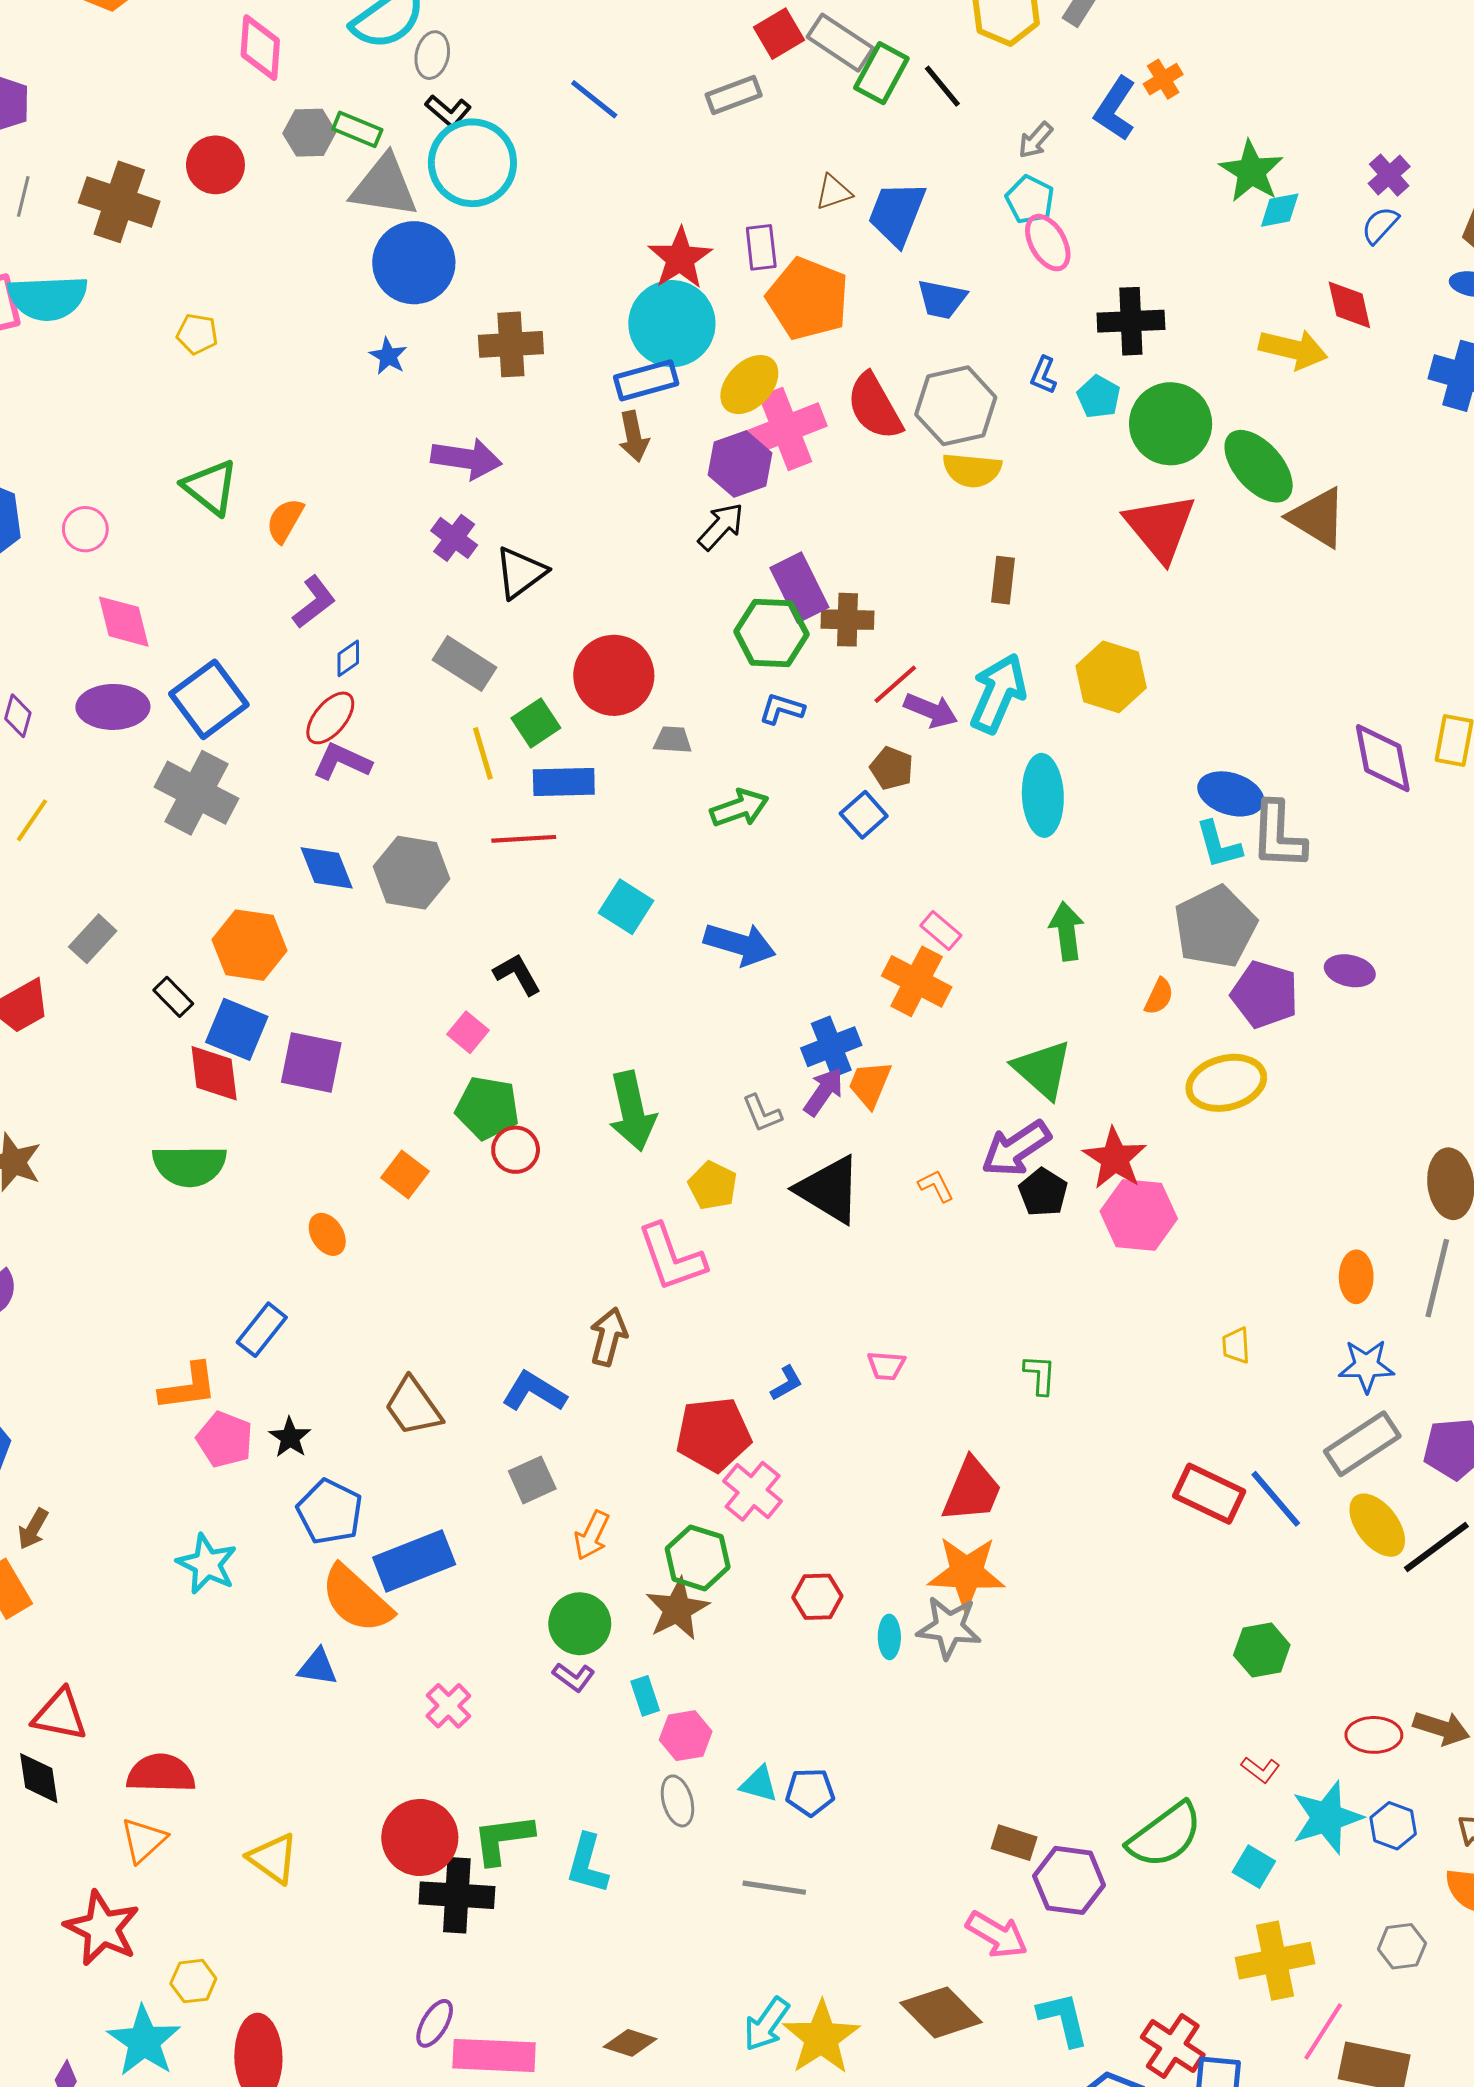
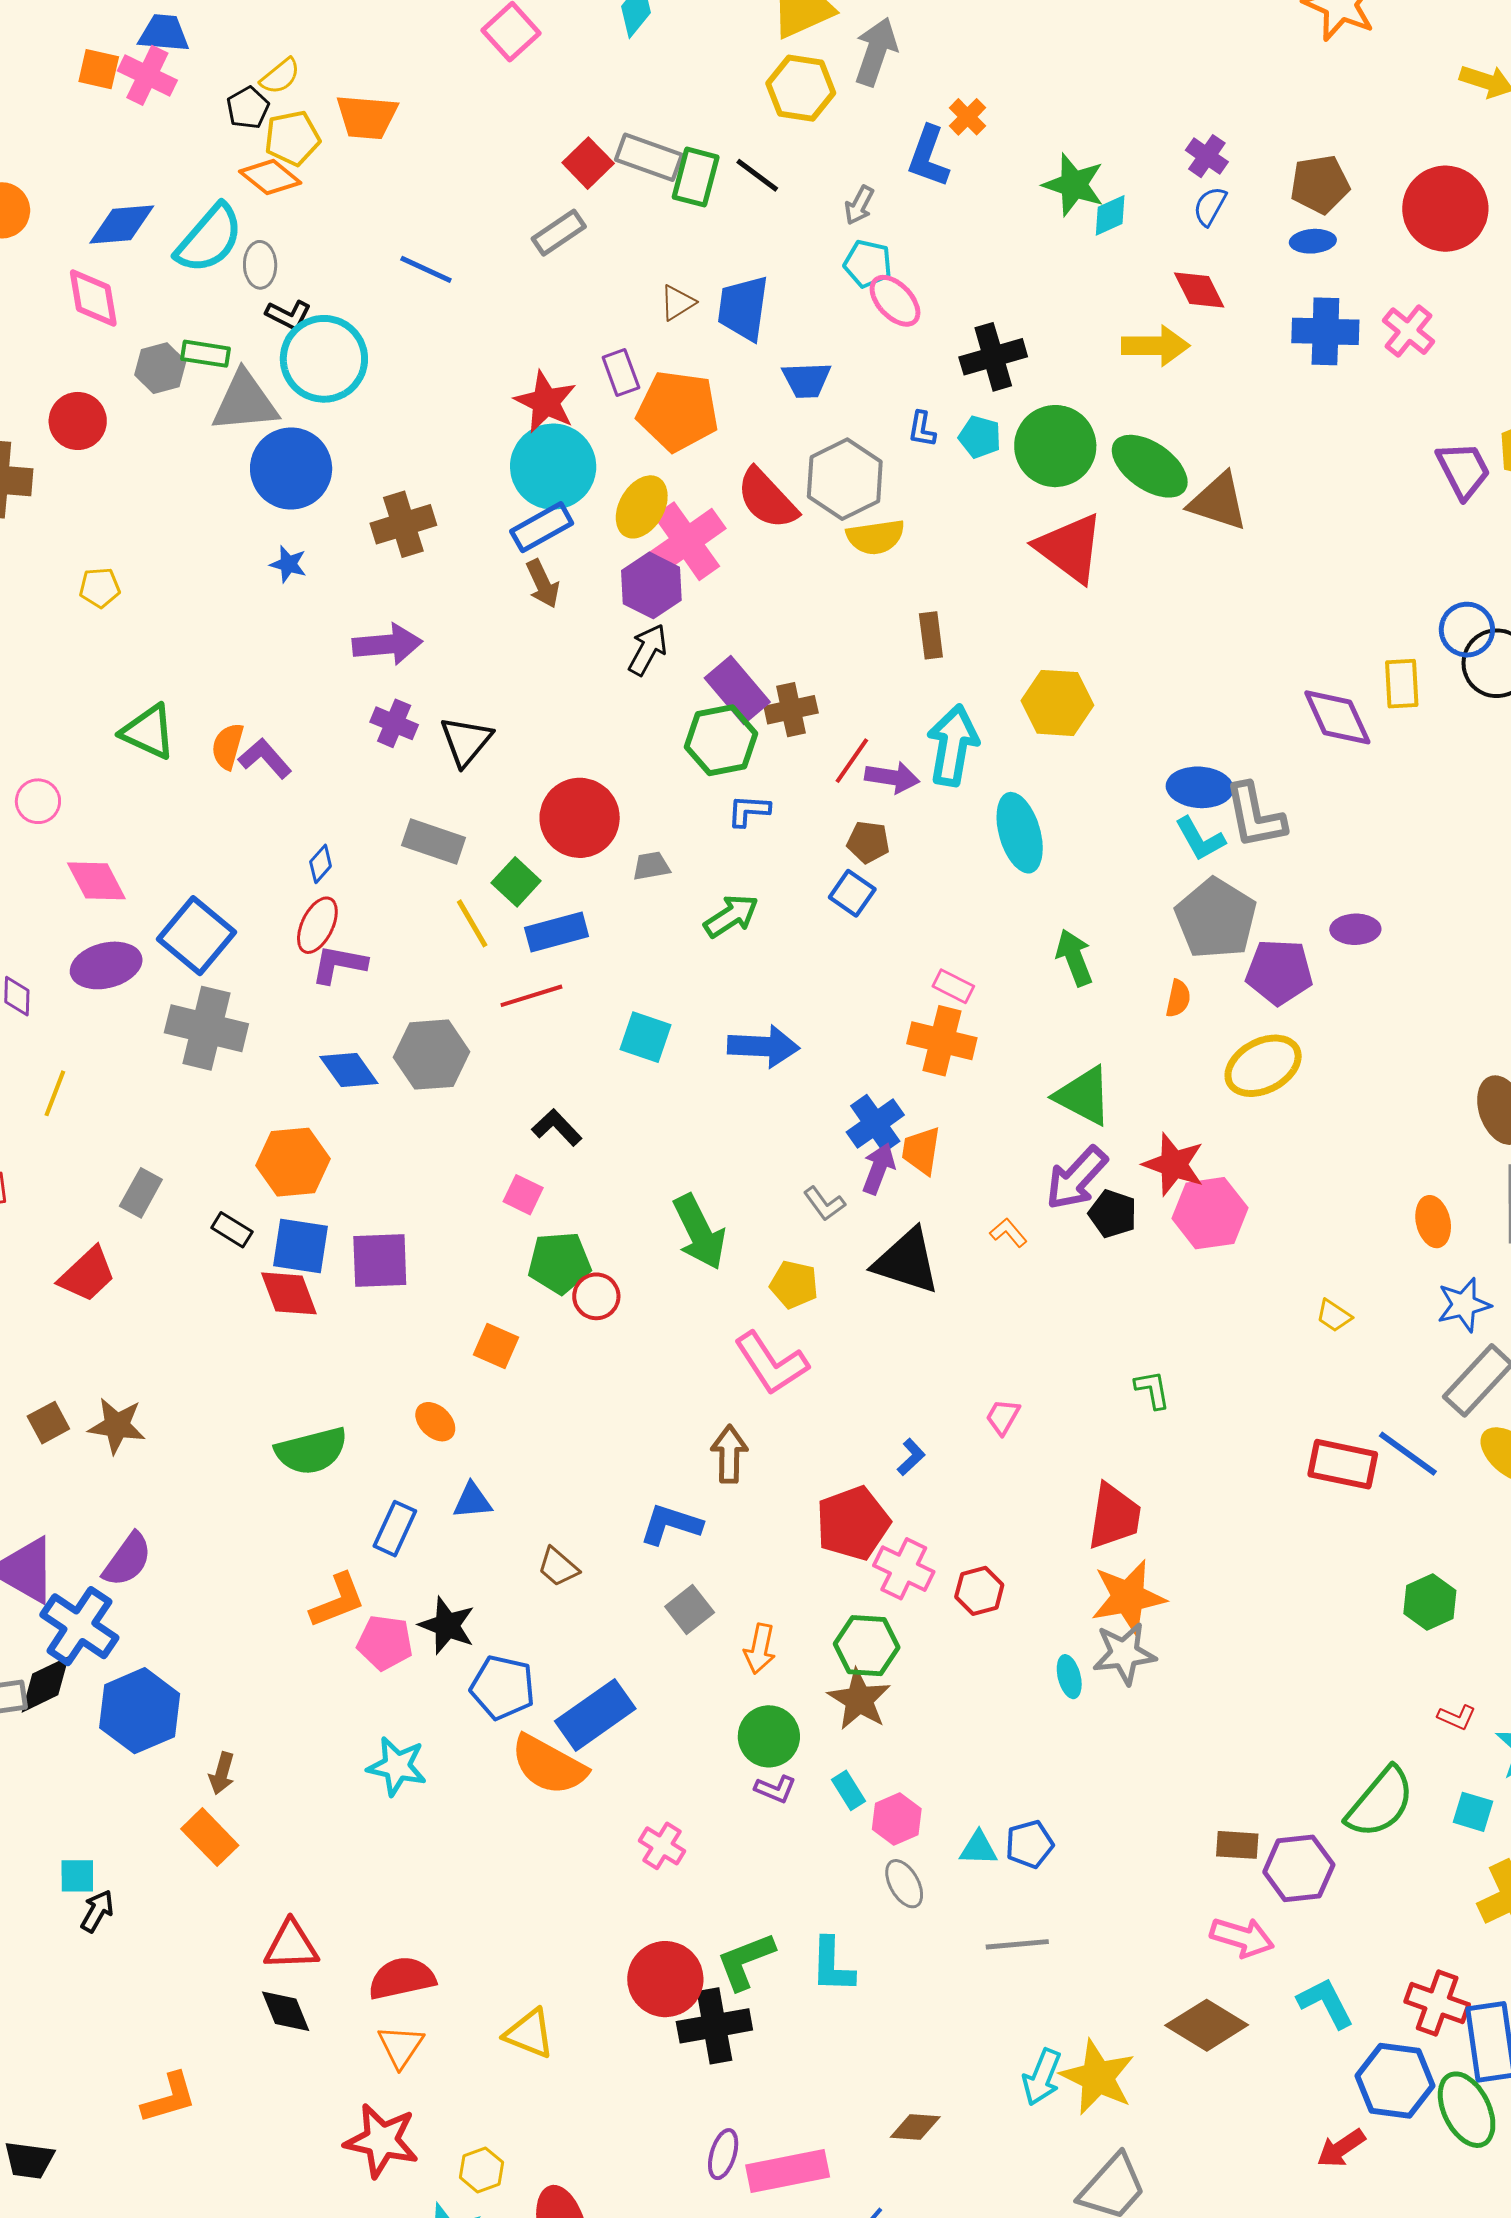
purple L-shape: (314, 602) -> (265, 758), moved, turned -80
green semicircle: (189, 1166) -> (311, 1451), moved
yellow trapezoid: (1236, 1345) -> (1334, 1316), turned -39
pink trapezoid: (886, 1366) -> (1003, 1417), turned 129
brown trapezoid: (413, 1407) -> (558, 1567), size x0.7
black star: (290, 1437) -> (447, 1625), size x1.4
red hexagon: (817, 1597) -> (979, 1591), moved
blue triangle: (318, 1667) -> (472, 1501), moved

